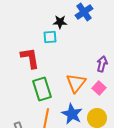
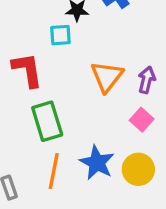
orange triangle: (76, 83) -> (107, 76), moved

